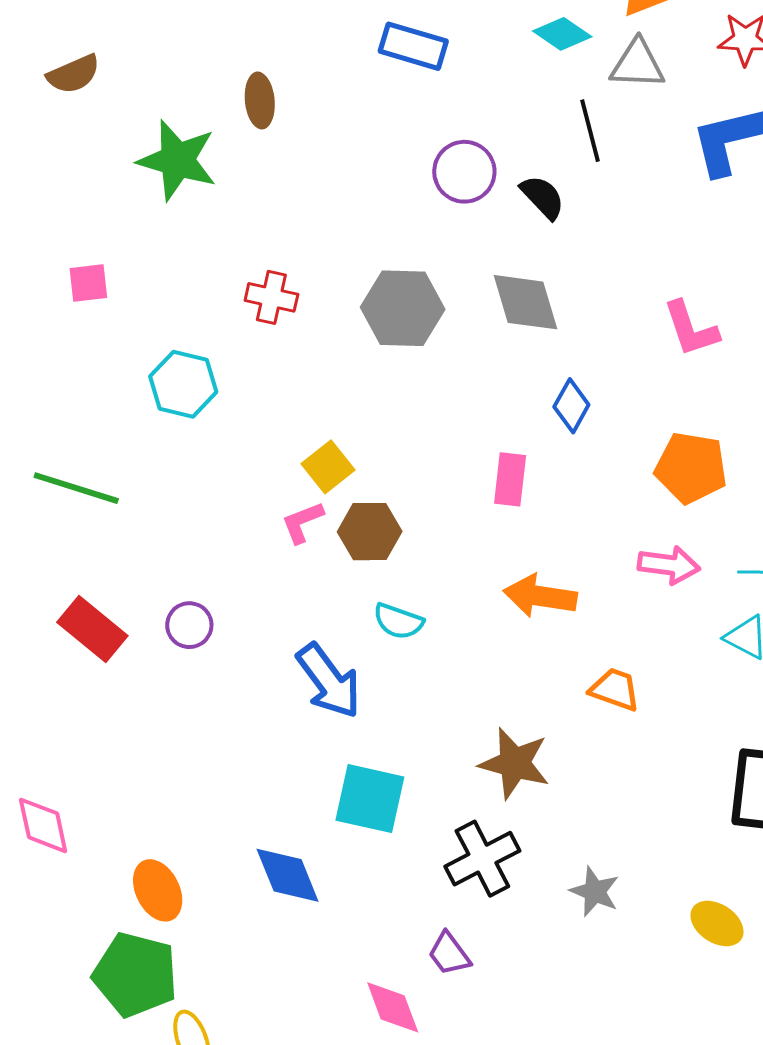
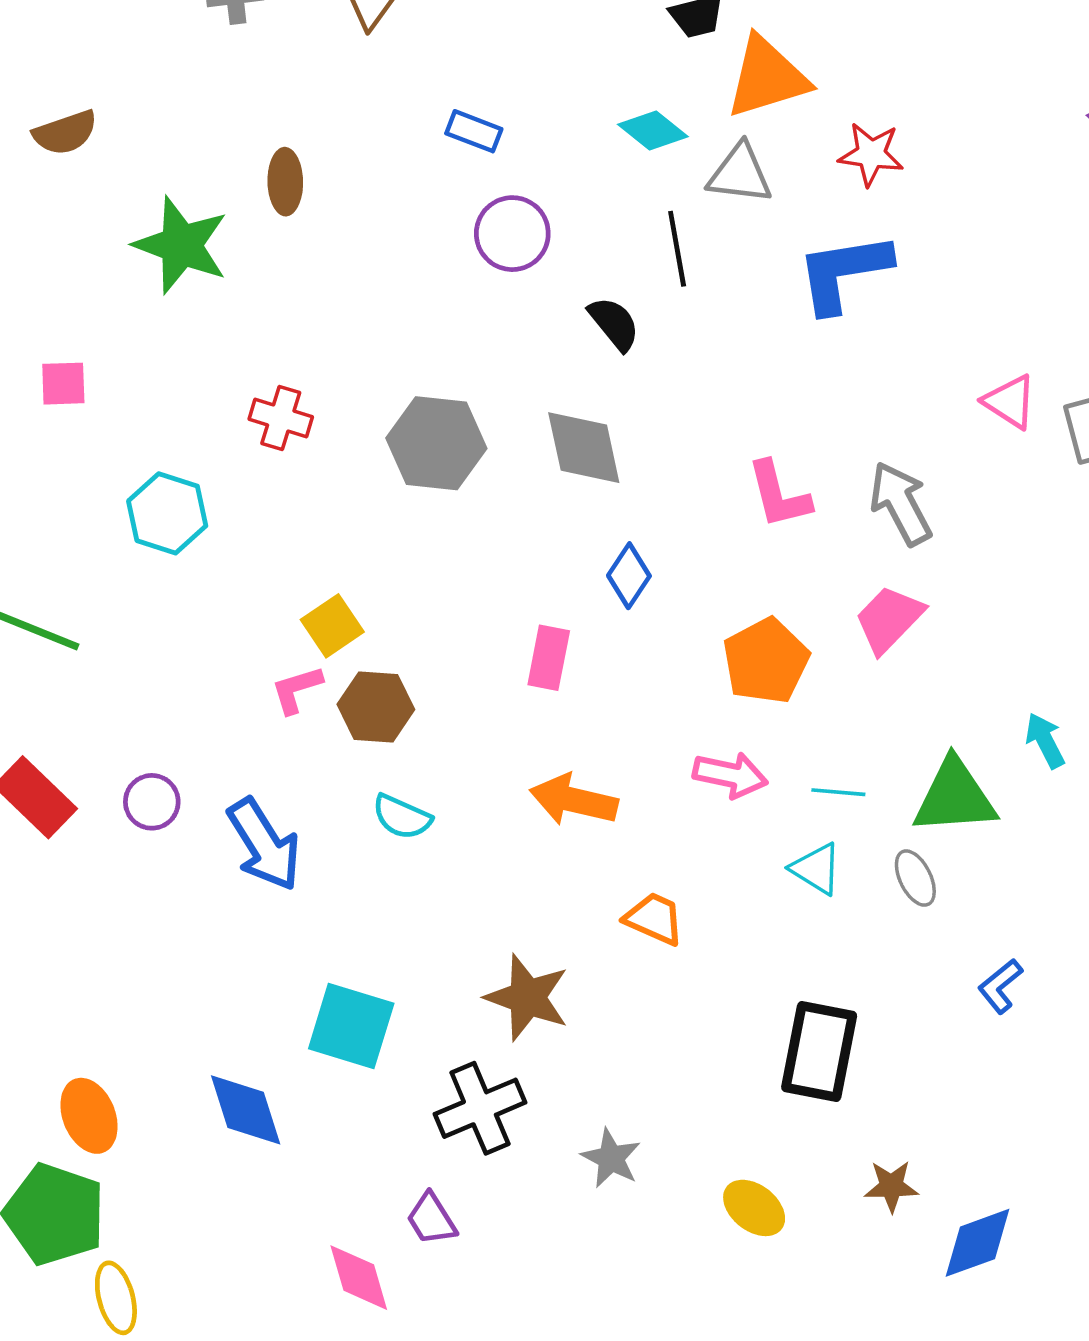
blue rectangle: (413, 46) -> (474, 131), size x0.7
purple circle: (464, 172) -> (512, 234), moved
orange pentagon: (691, 468) -> (766, 661), turned 30
blue arrow: (329, 681) -> (264, 845), moved

